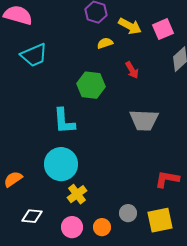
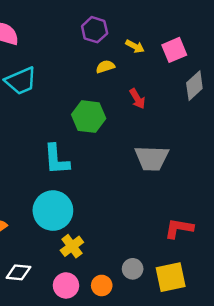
yellow arrow: (130, 26) -> (135, 46), size x0.7

